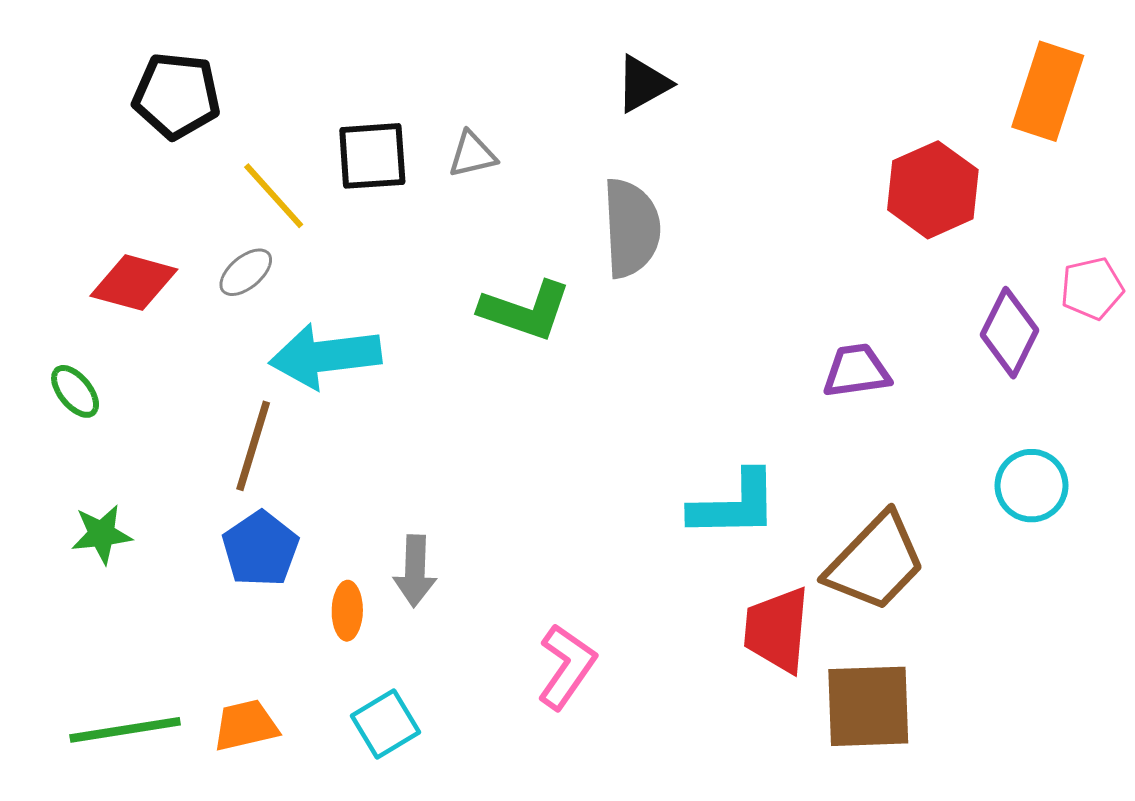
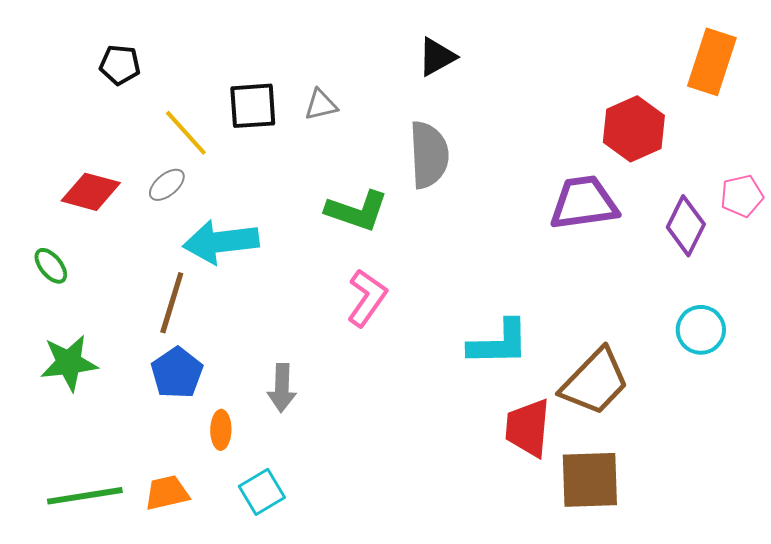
black pentagon: (177, 96) -> (120, 65), size x0.7
purple trapezoid: (856, 371) -> (584, 203), moved, size x1.5
green star: (102, 534) -> (69, 363), size x1.4
orange ellipse: (347, 611) -> (221, 430), moved
pink L-shape: (567, 667) -> (367, 298), moved

